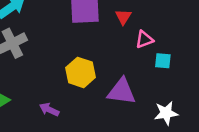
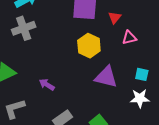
cyan square: (163, 61) -> (142, 74), moved
yellow hexagon: (81, 72) -> (89, 46), moved

